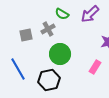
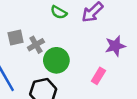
gray cross: (48, 29) -> (36, 45), moved

